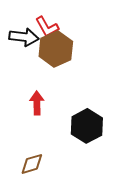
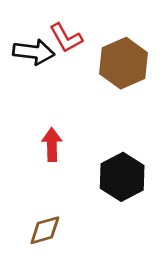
brown hexagon: (56, 49) -> (124, 63), moved

